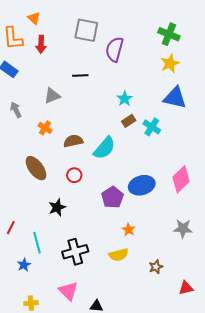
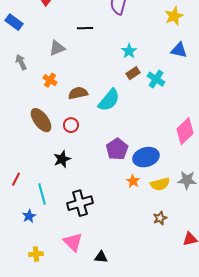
blue triangle: (175, 98) -> (179, 50), size x0.7
red circle: (74, 175) -> (71, 125), moved
blue ellipse: (142, 185) -> (146, 157), moved
yellow semicircle: (119, 255) -> (160, 184), moved

